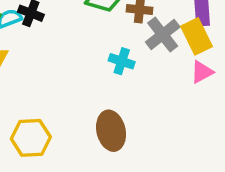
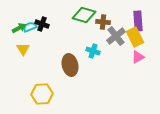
brown ellipse: (111, 131) -> (70, 65), moved

